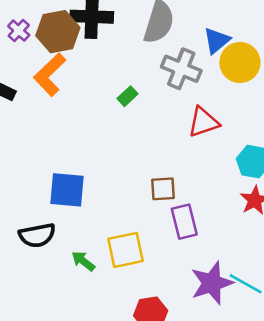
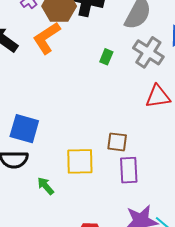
green rectangle: (128, 96) -> (106, 57), moved, turned -35
blue square: (67, 190) -> (24, 129), moved
yellow square: (125, 250) -> (80, 161), moved

